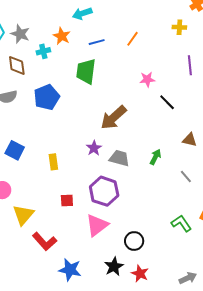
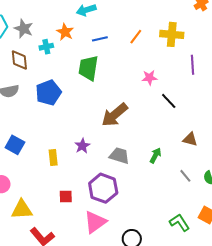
yellow cross: (179, 27) -> (172, 34), moved, size x1.6
purple star: (94, 148) -> (82, 146), moved
yellow triangle: (23, 215) -> (22, 209), turned 45

